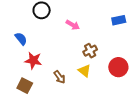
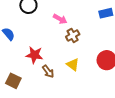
brown cross: (90, 51) -> (73, 35), moved
red star: (33, 60) -> (34, 55), moved

